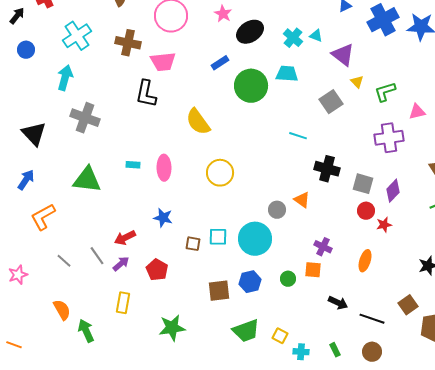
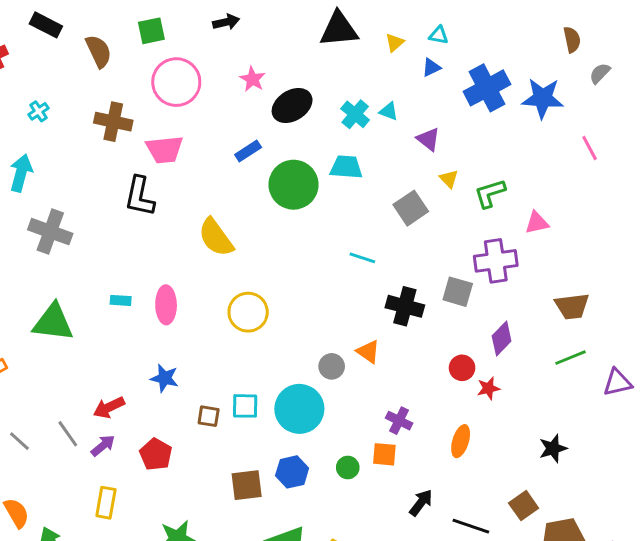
cyan cross: (77, 36) -> (39, 111), size x0.5
purple triangle: (343, 55) -> (428, 139), size x0.7
gray square: (363, 184) -> (458, 292), moved
black arrow: (338, 303) -> (421, 503), turned -78

